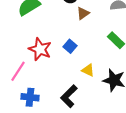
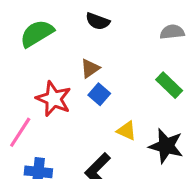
brown triangle: (83, 13) -> (90, 68), moved

